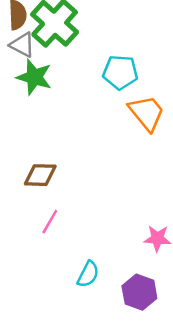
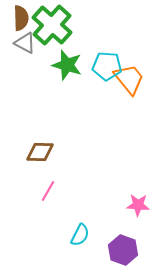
green star: (34, 77) -> (67, 65), moved
orange trapezoid: (147, 113) -> (129, 79), moved

